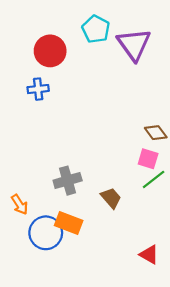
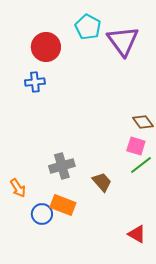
blue circle: (46, 233) -> (42, 214), size x0.7

